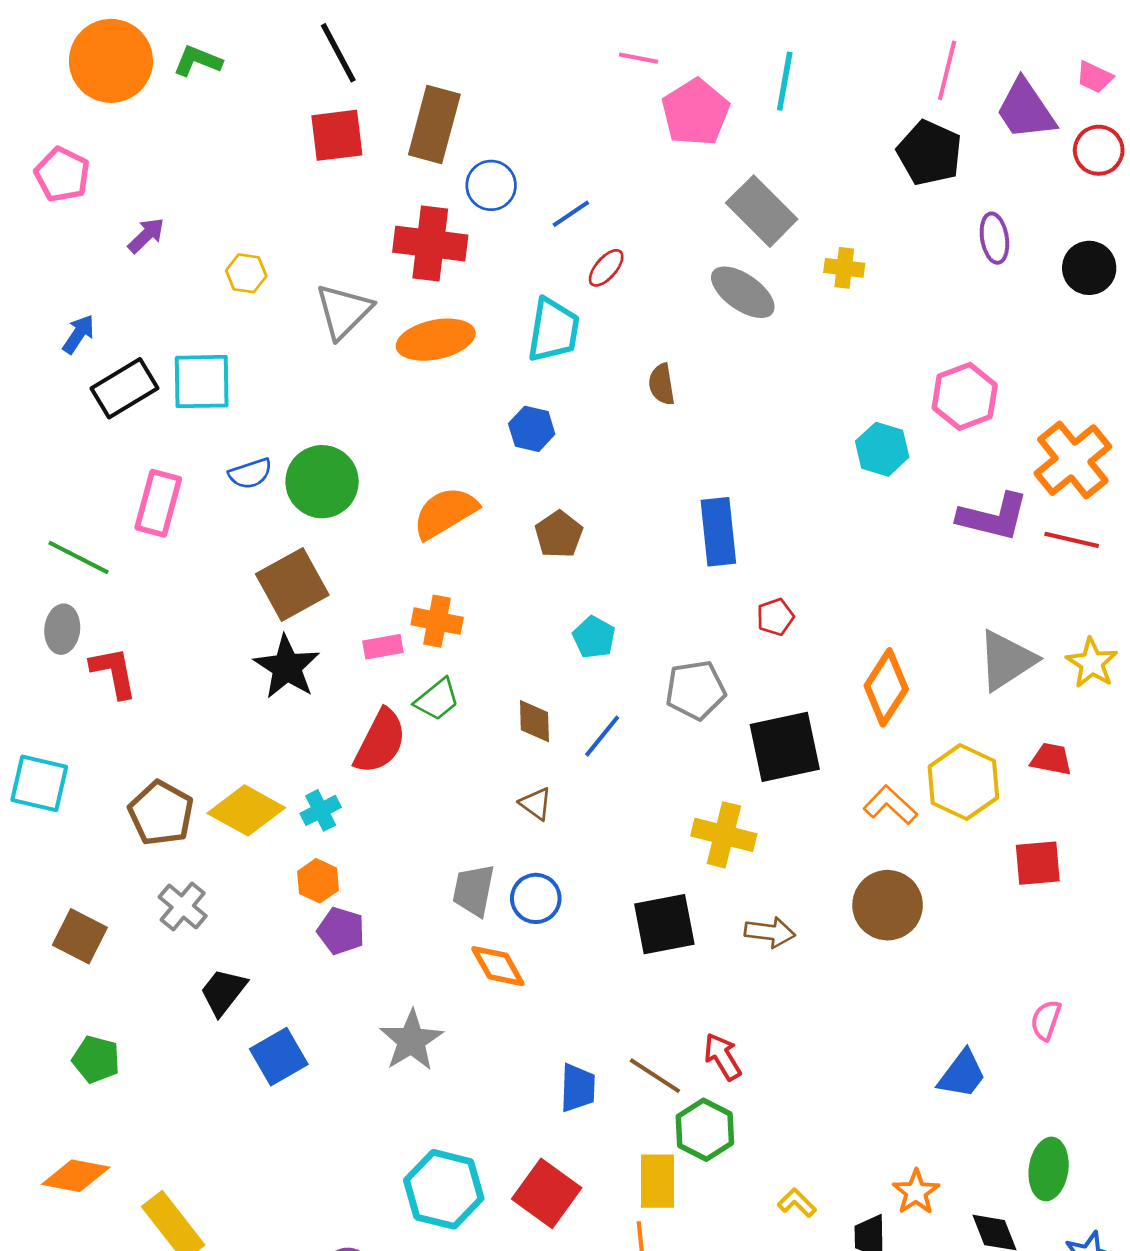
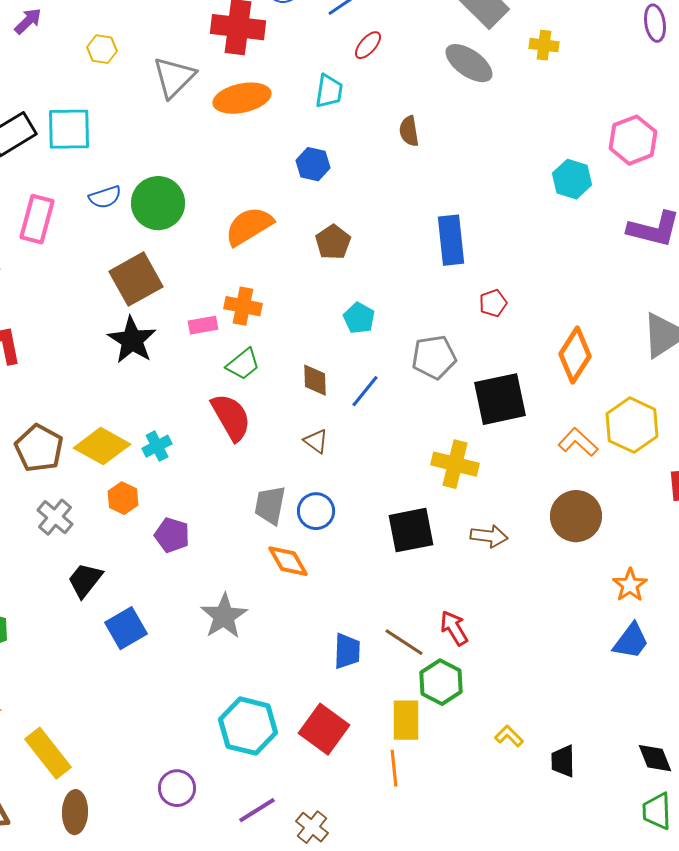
cyan trapezoid: (553, 330) -> (329, 91), size x0.7
red semicircle: (380, 741) -> (231, 417), moved, turned -57
orange hexagon: (318, 881) -> (123, 498), moved
orange star: (916, 1192) -> (630, 585), moved

